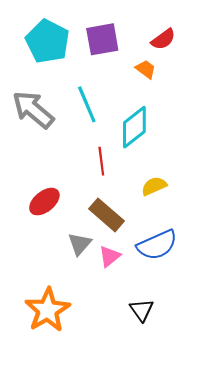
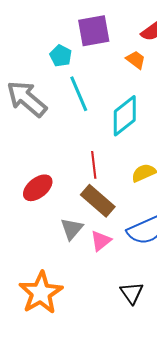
cyan pentagon: (48, 41) -> (61, 56), moved, size x0.5
red line: (101, 161) -> (94, 165), moved

